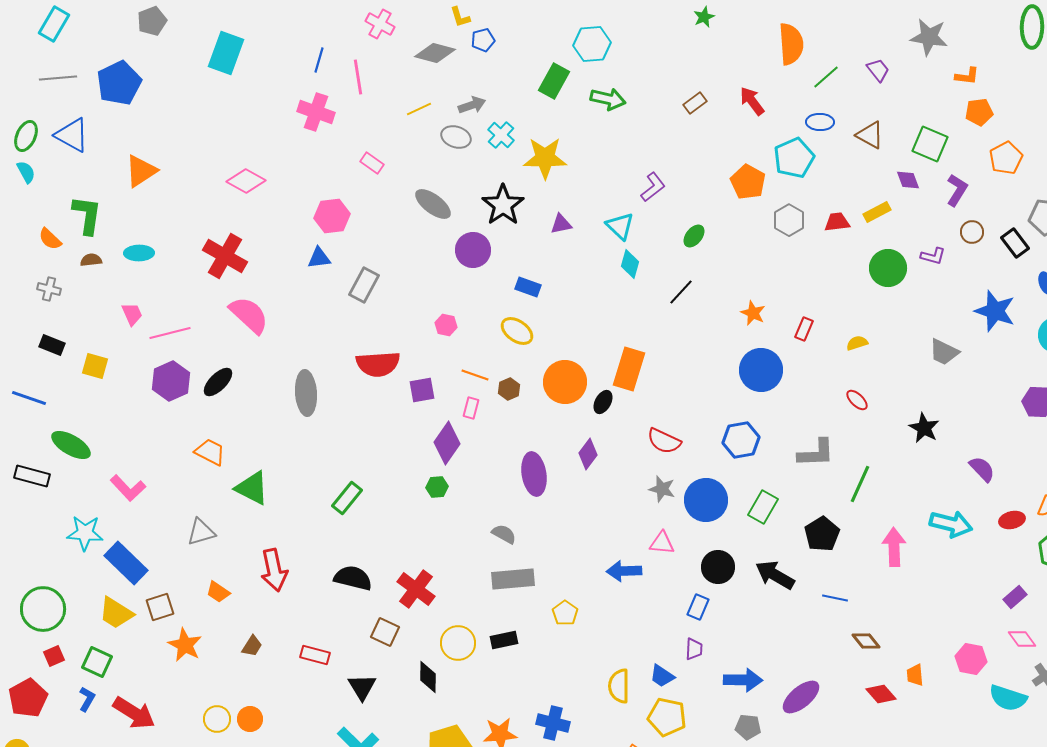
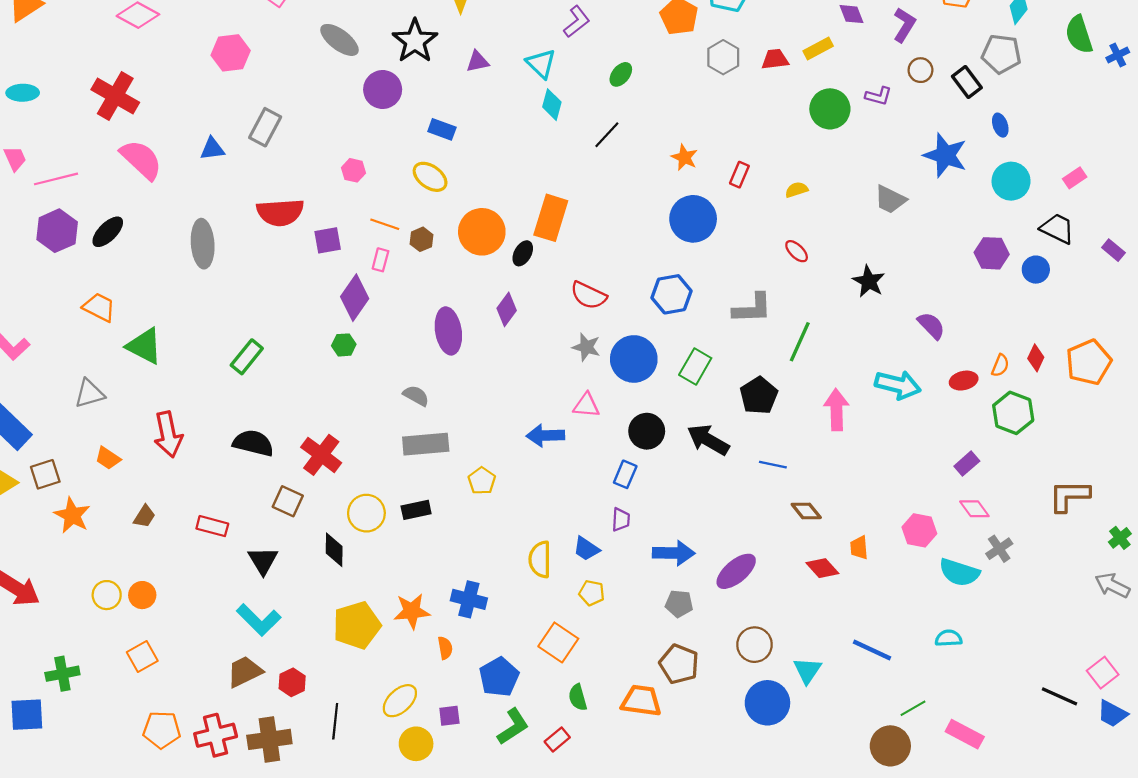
blue triangle: (319, 258) -> (212, 149), moved
yellow pentagon: (667, 717) -> (592, 593), size x0.6

